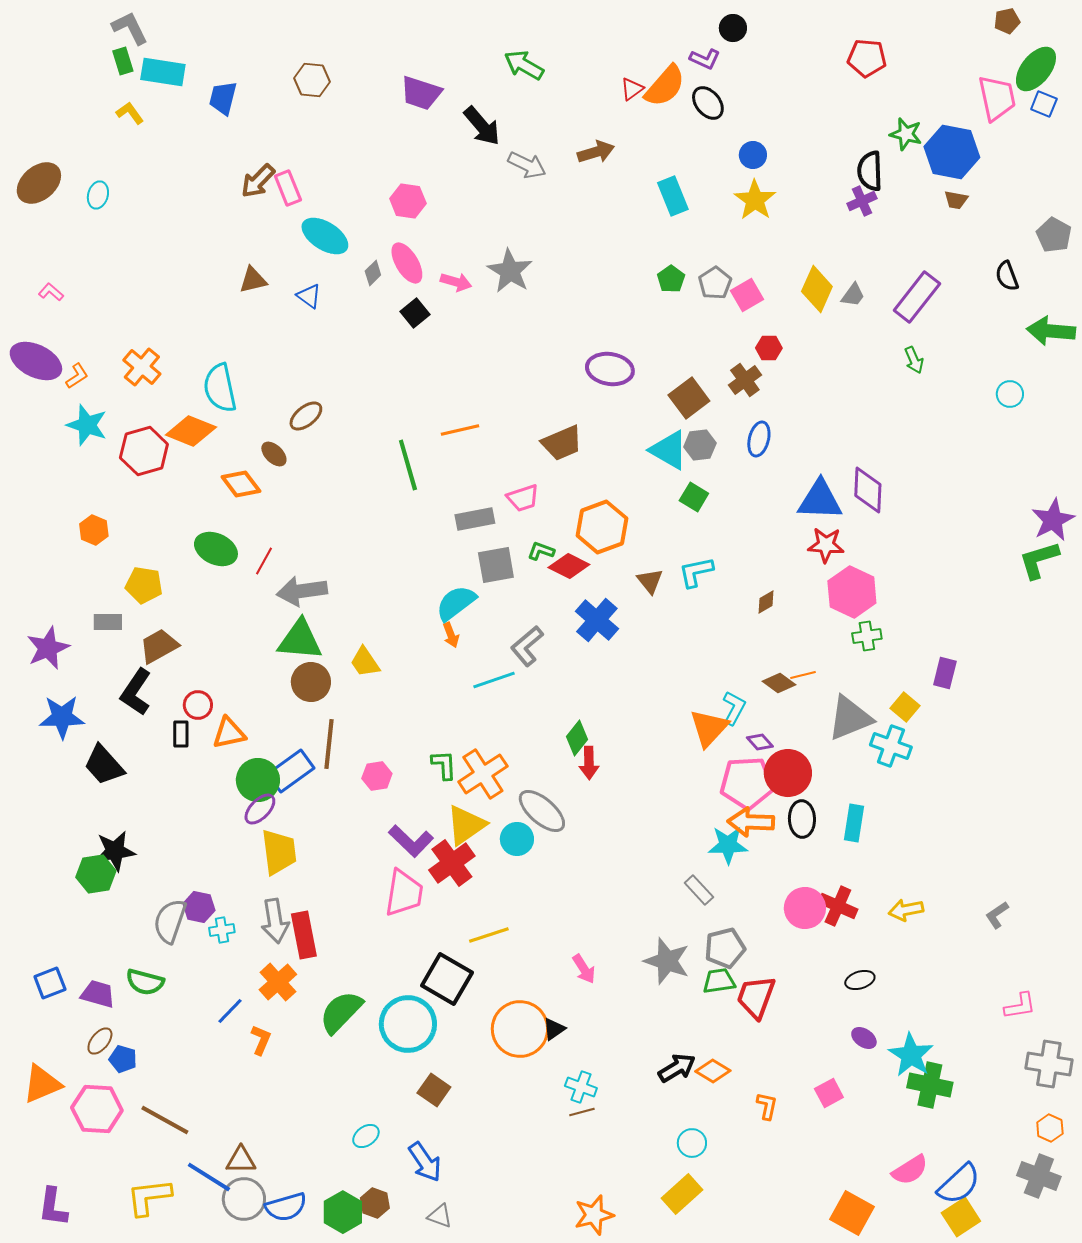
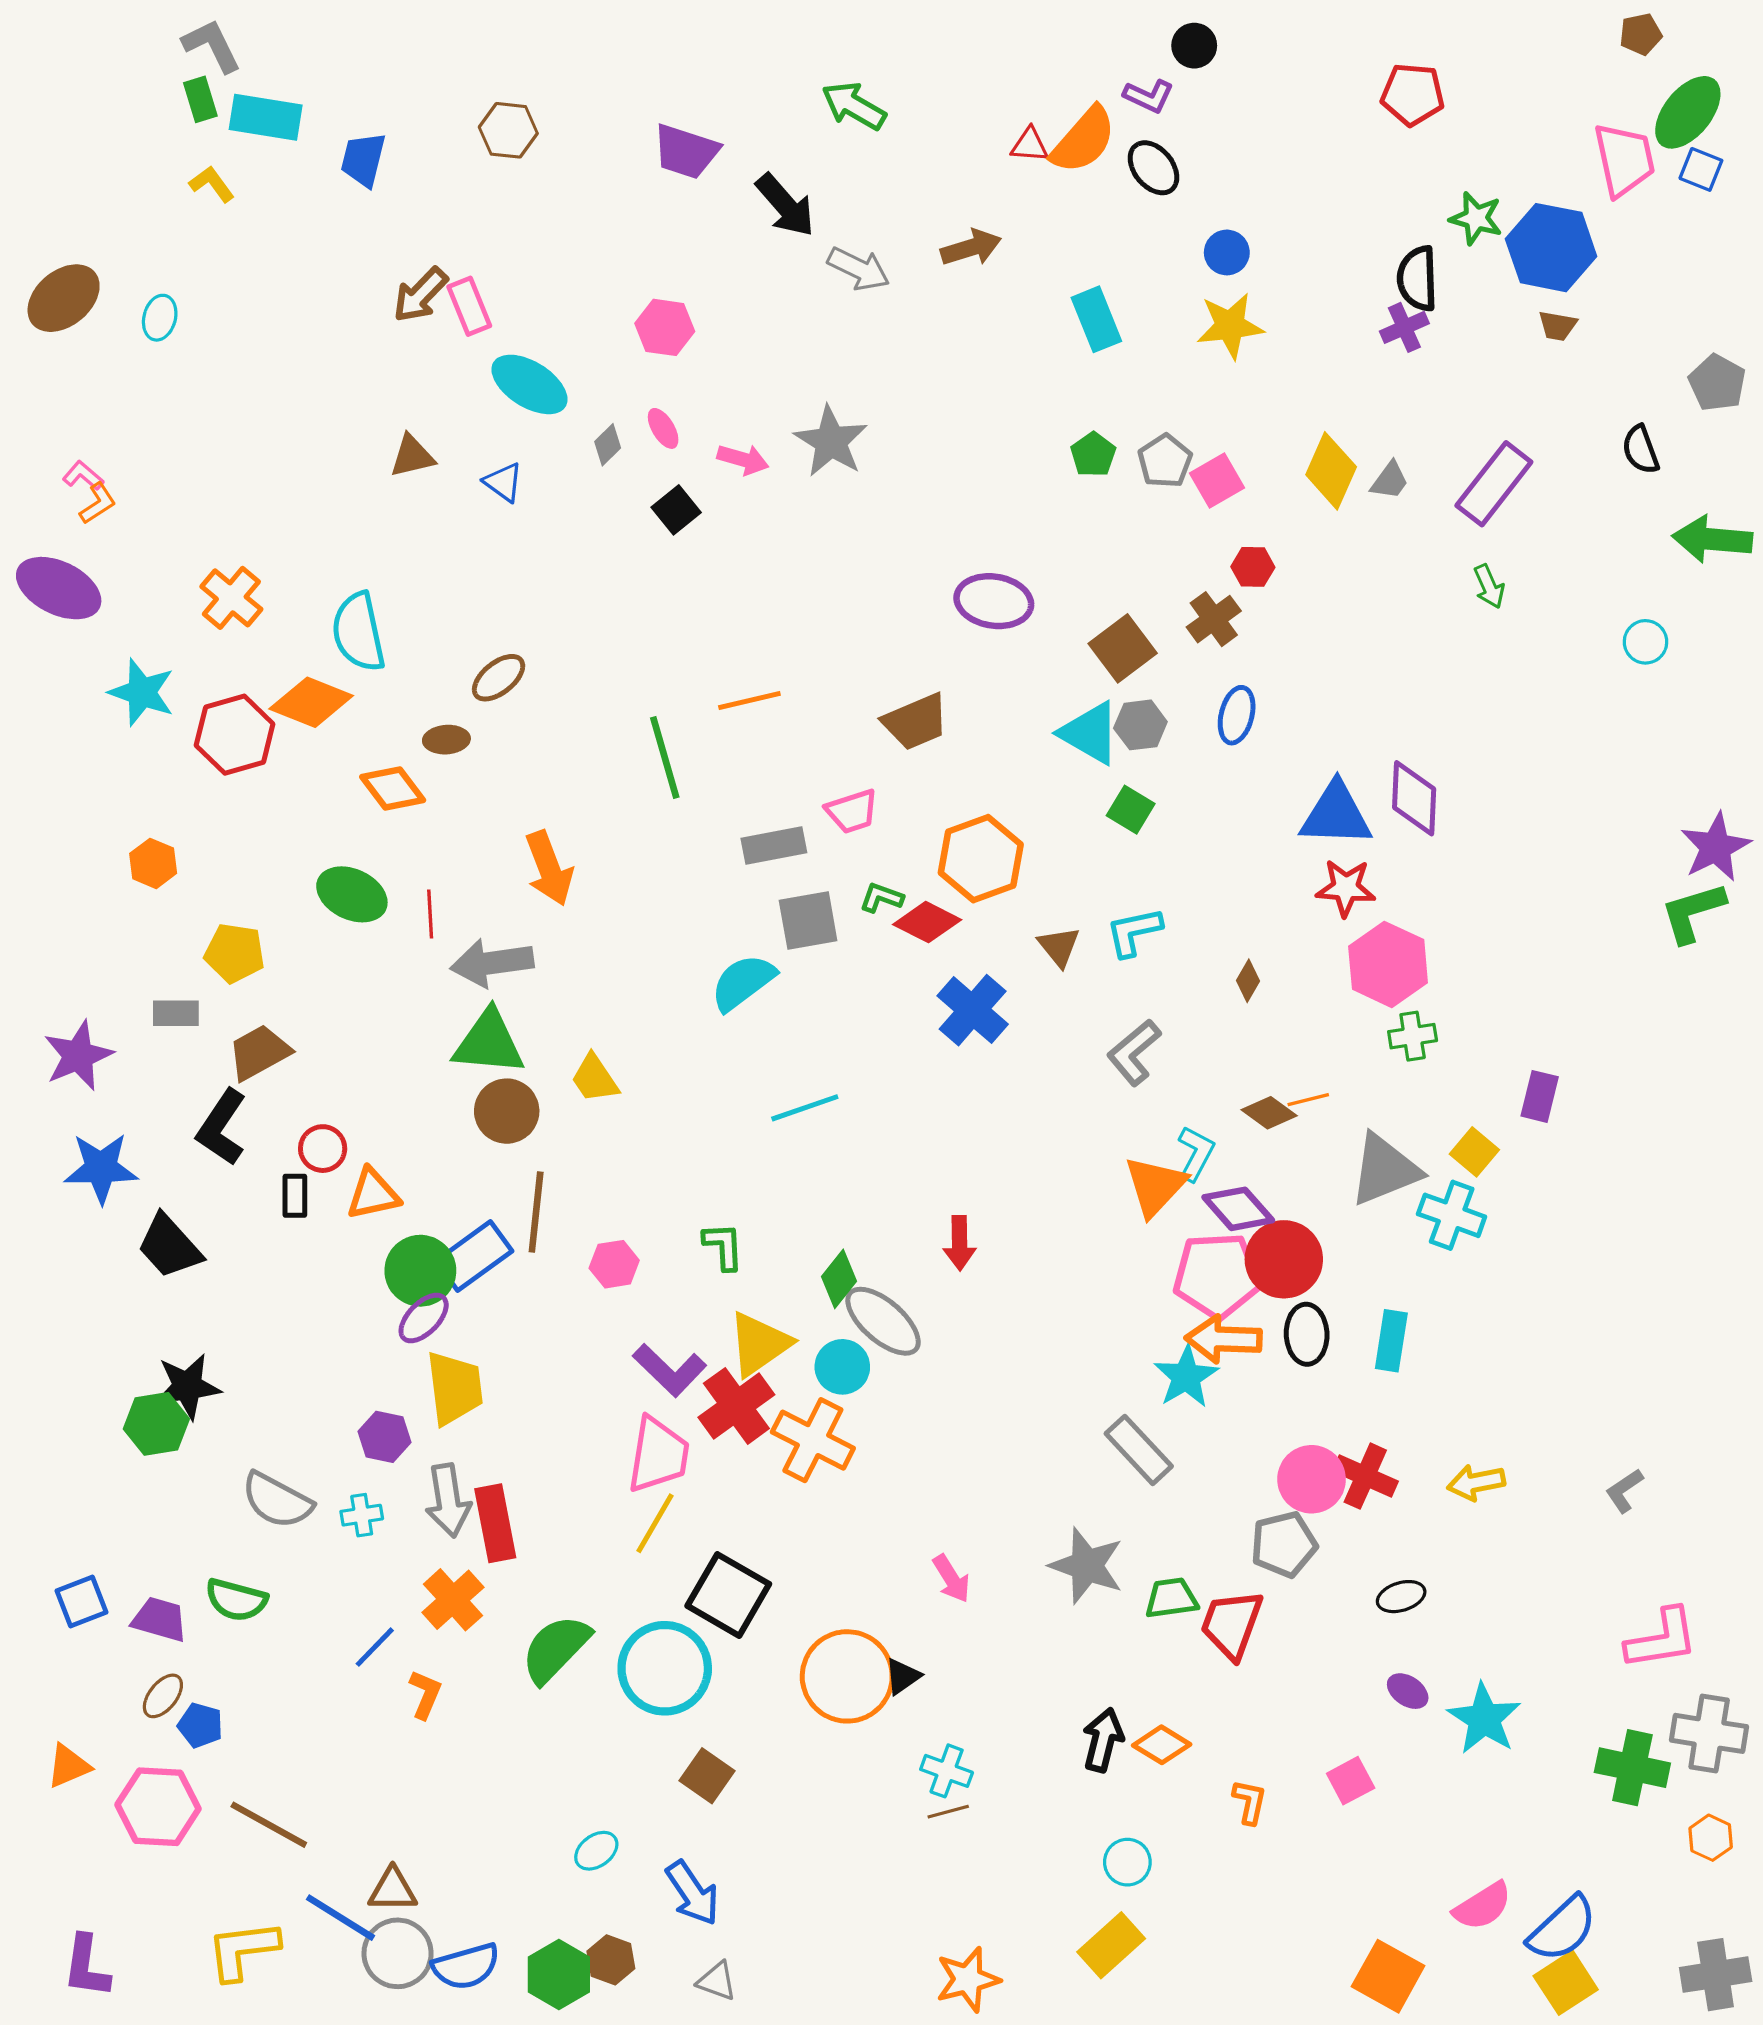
red triangle: (632, 89) -> (1030, 145), turned 40
yellow star: (755, 200) -> (1230, 326), turned 30
pink ellipse: (407, 263) -> (663, 428), size x0.6
orange L-shape: (77, 376) -> (98, 503), moved
brown ellipse: (274, 454) -> (446, 740), turned -48
red line: (264, 561) -> (430, 914), turned -32
brown diamond: (766, 602) -> (1248, 981), turned -30
orange arrow: (451, 635) -> (549, 868), moved, size x1.8
gray L-shape: (527, 646) -> (1134, 1052), moved
green diamond: (577, 738) -> (839, 1279), moved
purple diamond: (760, 742) -> (1238, 1209), size x1.6
orange cross: (483, 774) -> (813, 1440), moved, turned -30
cyan star: (728, 845) -> (1186, 1377), turned -30
gray rectangle: (699, 890) -> (1139, 1450), size x1.4
purple hexagon: (199, 907) -> (384, 1437), moved
gray semicircle: (170, 921) -> (277, 1500), turned -81
yellow line: (489, 935) -> (655, 1523), moved, turned -42
gray pentagon: (725, 948) -> (1284, 1544), moved
pink L-shape: (1020, 1006) -> (1662, 1639), size x1.4
black arrow: (677, 1068) -> (1103, 1740), turned -45
orange triangle: (42, 1084) -> (68, 1766), size x0.7
green cross: (930, 1085) -> (1632, 1768), moved
gray cross: (1039, 1176) -> (1716, 1975), moved, turned -30

